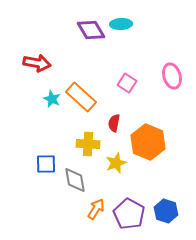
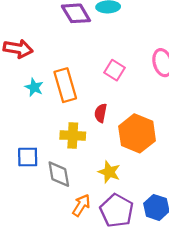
orange rectangle: (81, 97) -> (65, 85), turned 32
yellow star: (116, 163) -> (109, 172), moved, turned -30

